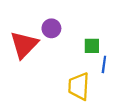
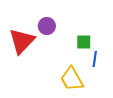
yellow trapezoid: (79, 86) -> (72, 79), turned -32

